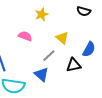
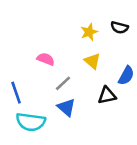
yellow star: (42, 14) -> (89, 32), moved
gray line: (49, 56) -> (63, 83), moved

